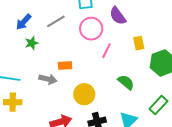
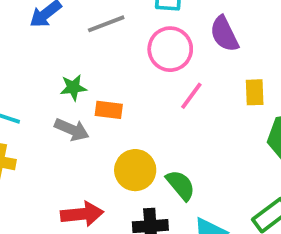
green star: (32, 43) -> (73, 88), moved
green semicircle: (126, 82) -> (181, 185), moved

